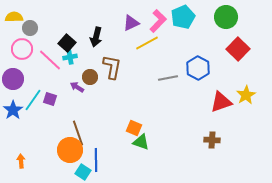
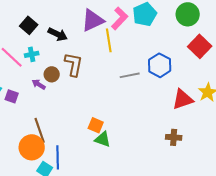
purple triangle: (131, 23) -> (93, 20), size x1.4
black arrow: (96, 37) -> (58, 34), turned -78
black square: (67, 43) -> (29, 25), moved
yellow line: (147, 43) -> (109, 40), turned -70

